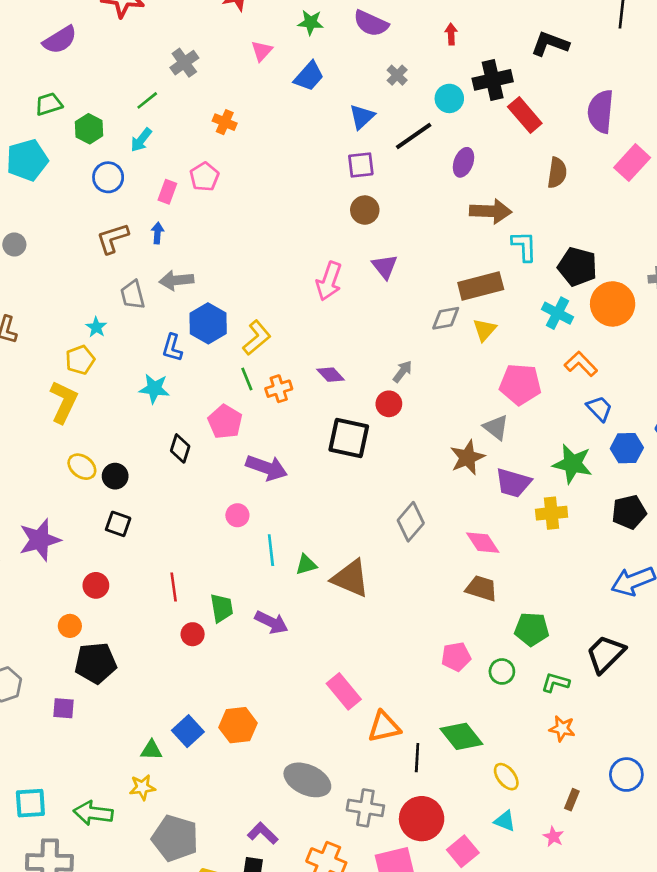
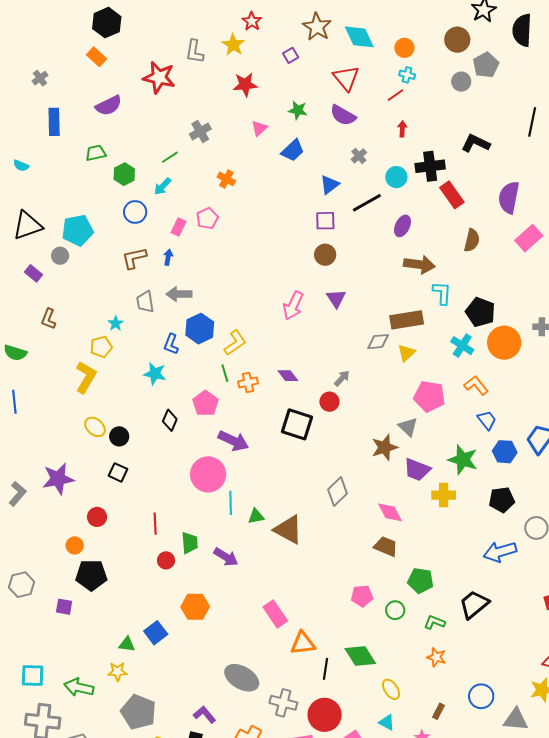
cyan pentagon: (27, 160) -> (78, 230), moved
pink circle: (237, 515) -> (208, 474), size x2.0
orange hexagon: (238, 725) -> (195, 607), moved

